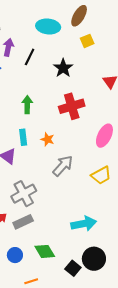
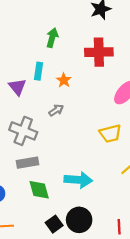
gray arrow: (63, 166) -> (56, 110), moved, size x0.6
gray cross: (24, 194) -> (23, 131), turned 35
gray rectangle: (23, 222) -> (28, 163), moved
green diamond: (45, 251) -> (39, 190), moved

